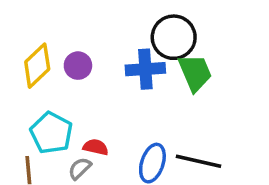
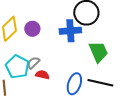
green trapezoid: (195, 73) -> (98, 52), moved
gray semicircle: (80, 168) -> (33, 63), moved

